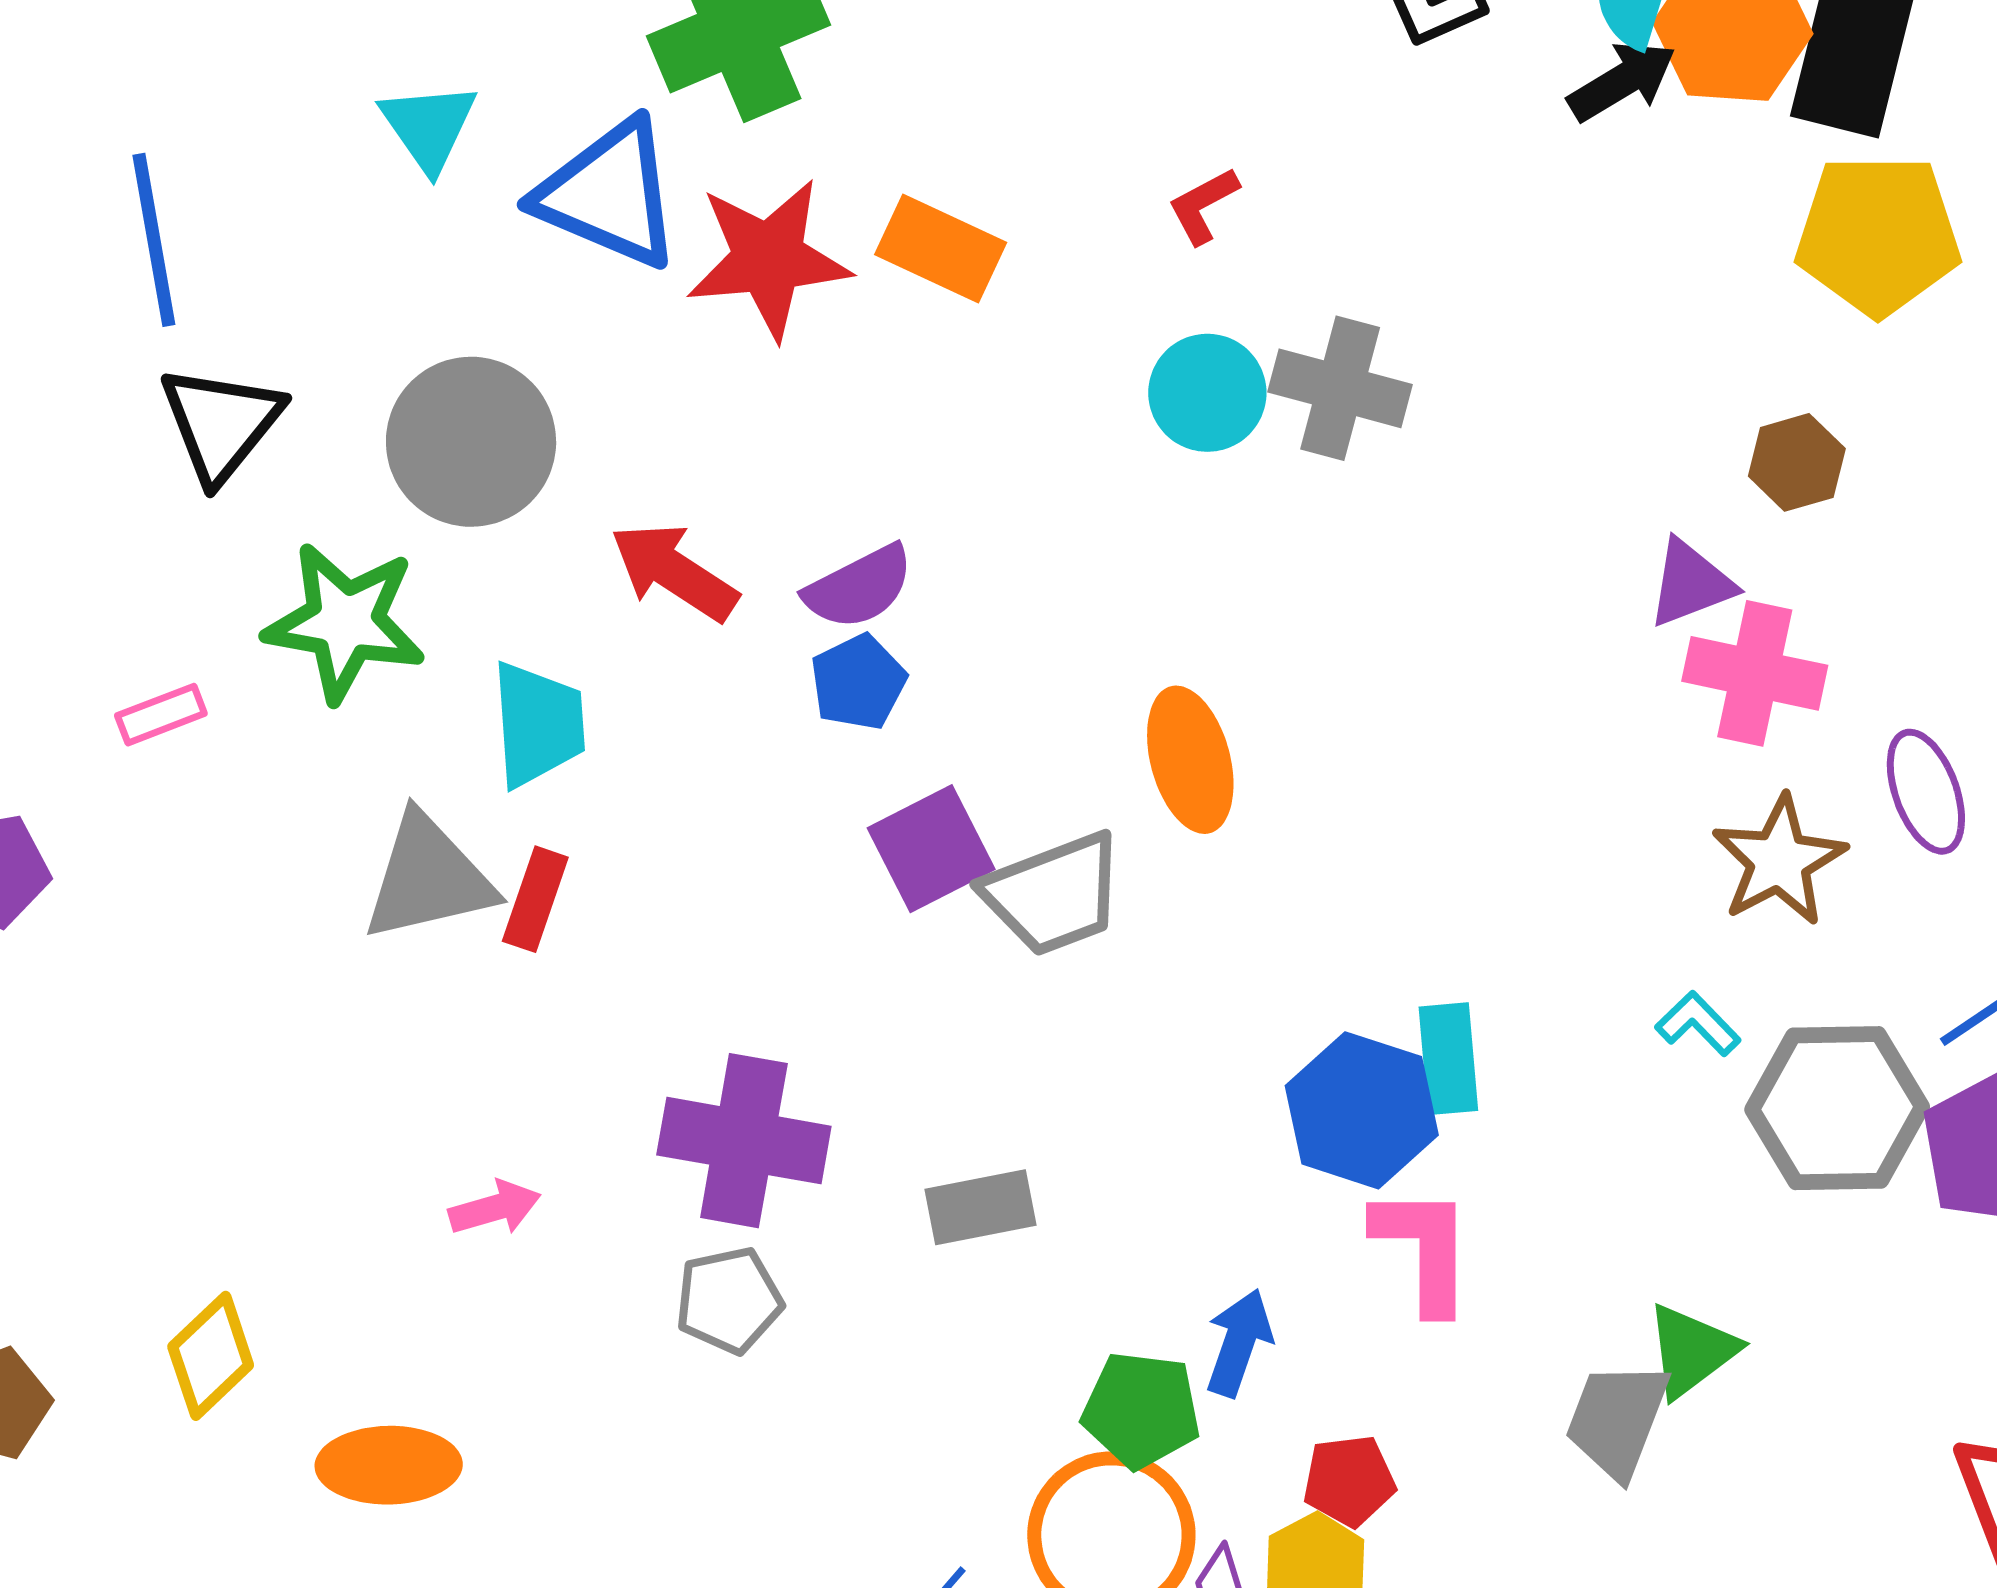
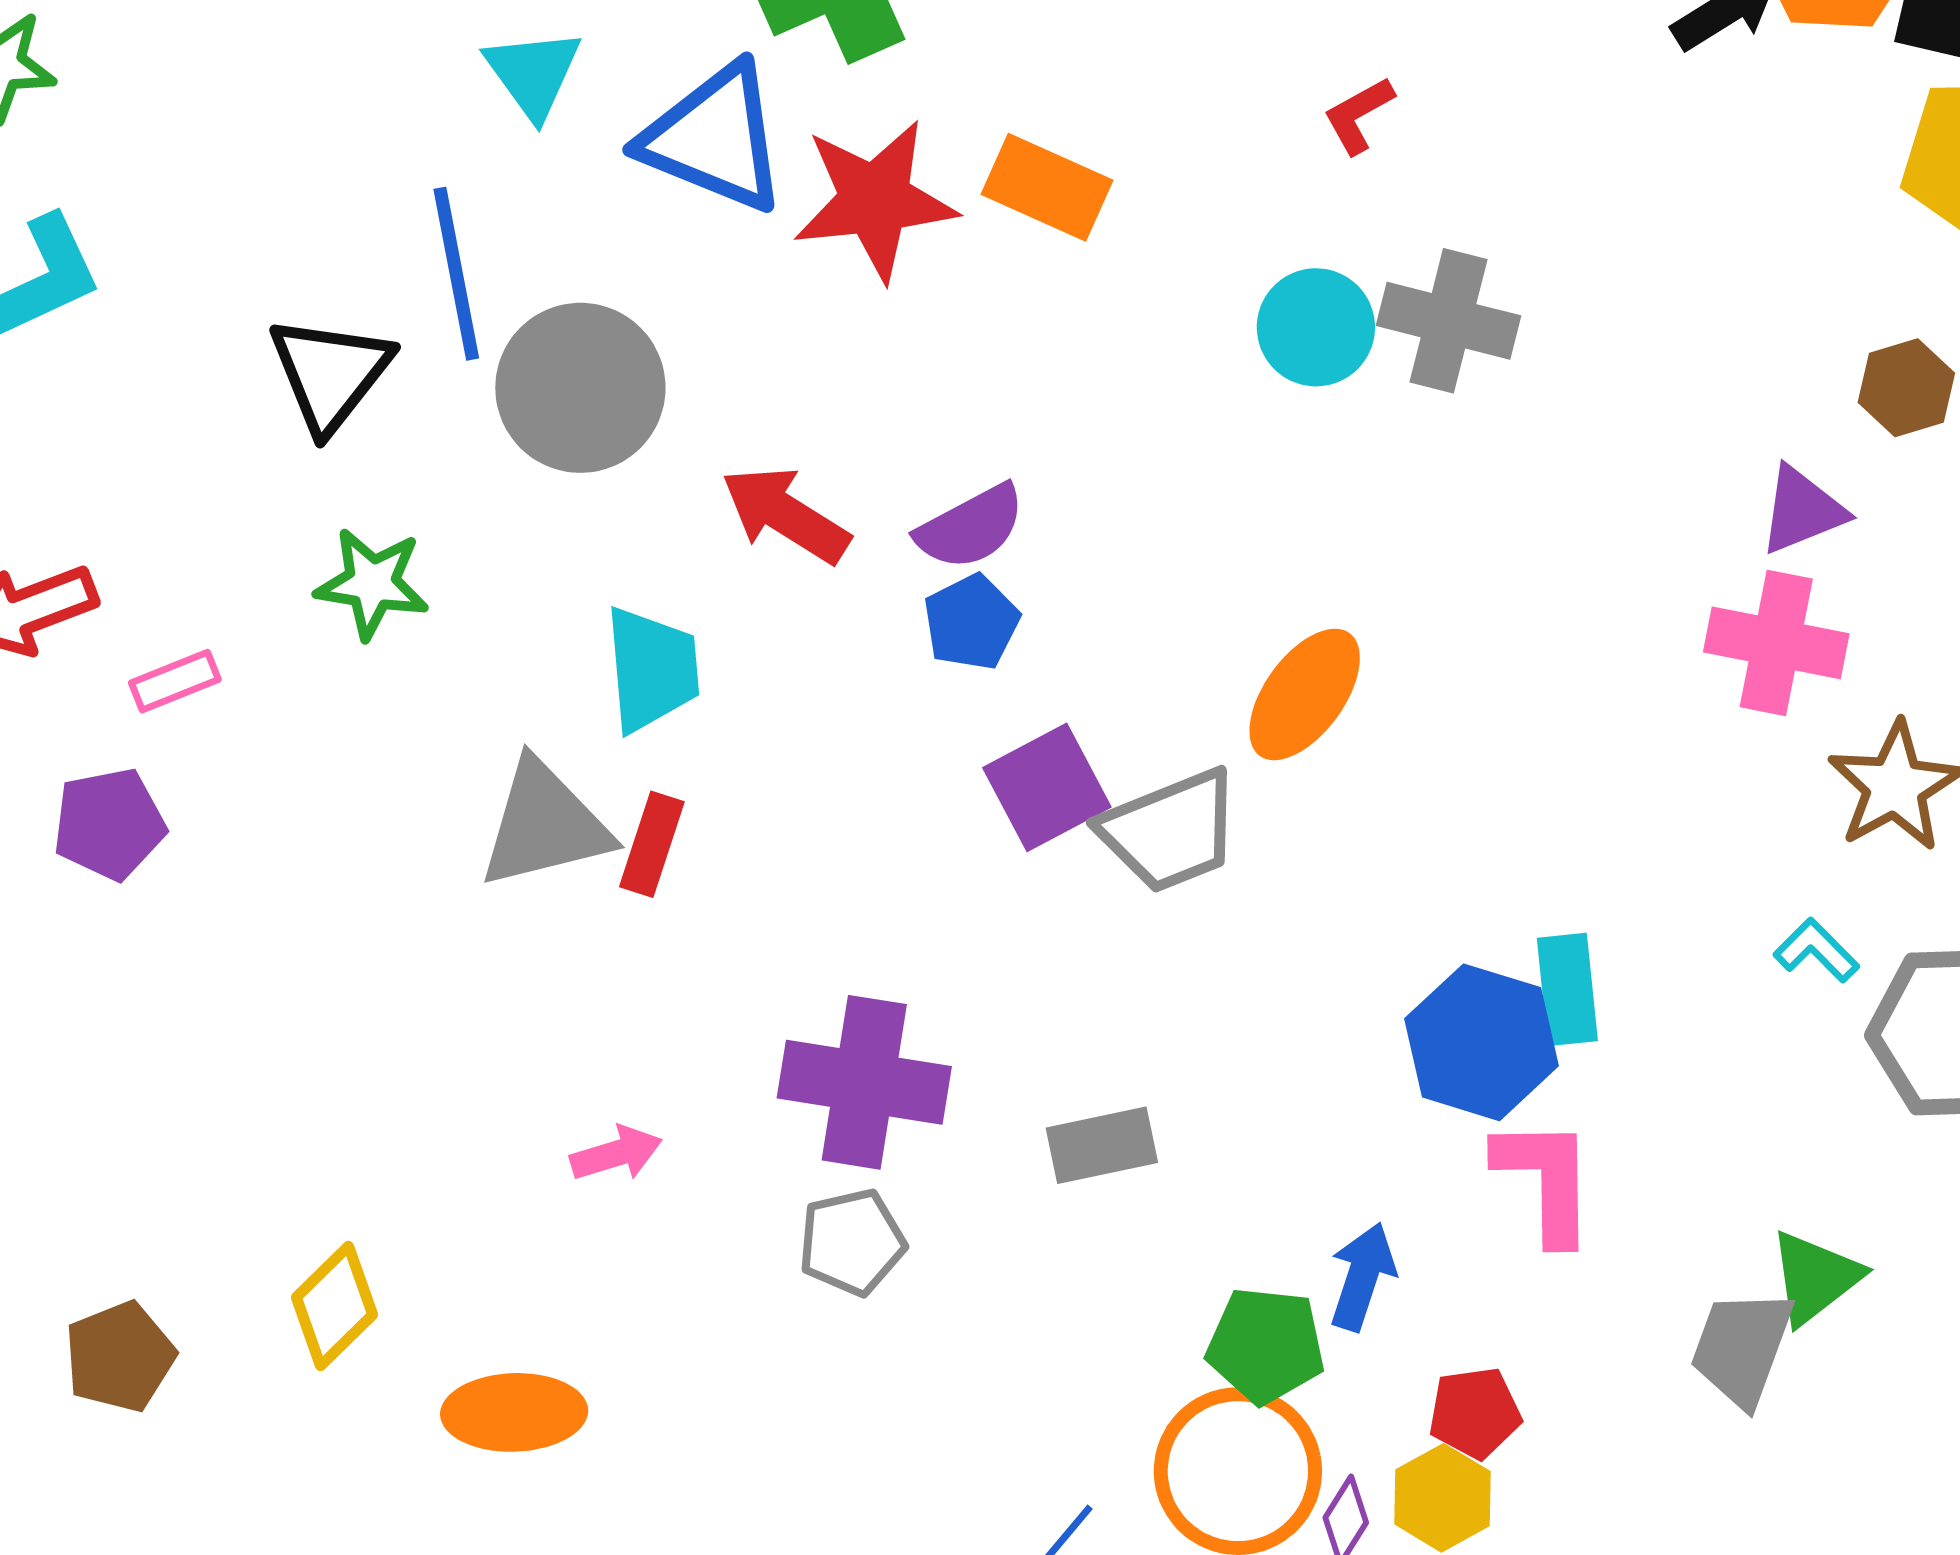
red L-shape: (1203, 206) -> (1359, 115), moved
blue line: (154, 240) -> (456, 274), moved
green star: (345, 622) -> (372, 583), moved, size x0.7
pink cross: (1755, 673) -> (1776, 643), moved
pink rectangle: (161, 715) -> (175, 681), moved
orange ellipse: (1190, 760) -> (1305, 694), turned 52

